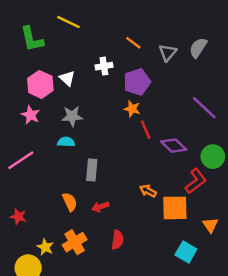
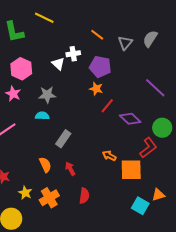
white triangle: (67, 78) -> (58, 64), moved
purple pentagon: (137, 82) -> (100, 67), turned 30
red line: (146, 130) -> (107, 106), turned 63
gray rectangle: (92, 170) -> (63, 139), turned 30
red arrow: (100, 207) -> (70, 169), turned 80
orange triangle: (210, 225) -> (158, 195), moved, turned 48
yellow star: (45, 247) -> (25, 193), moved

